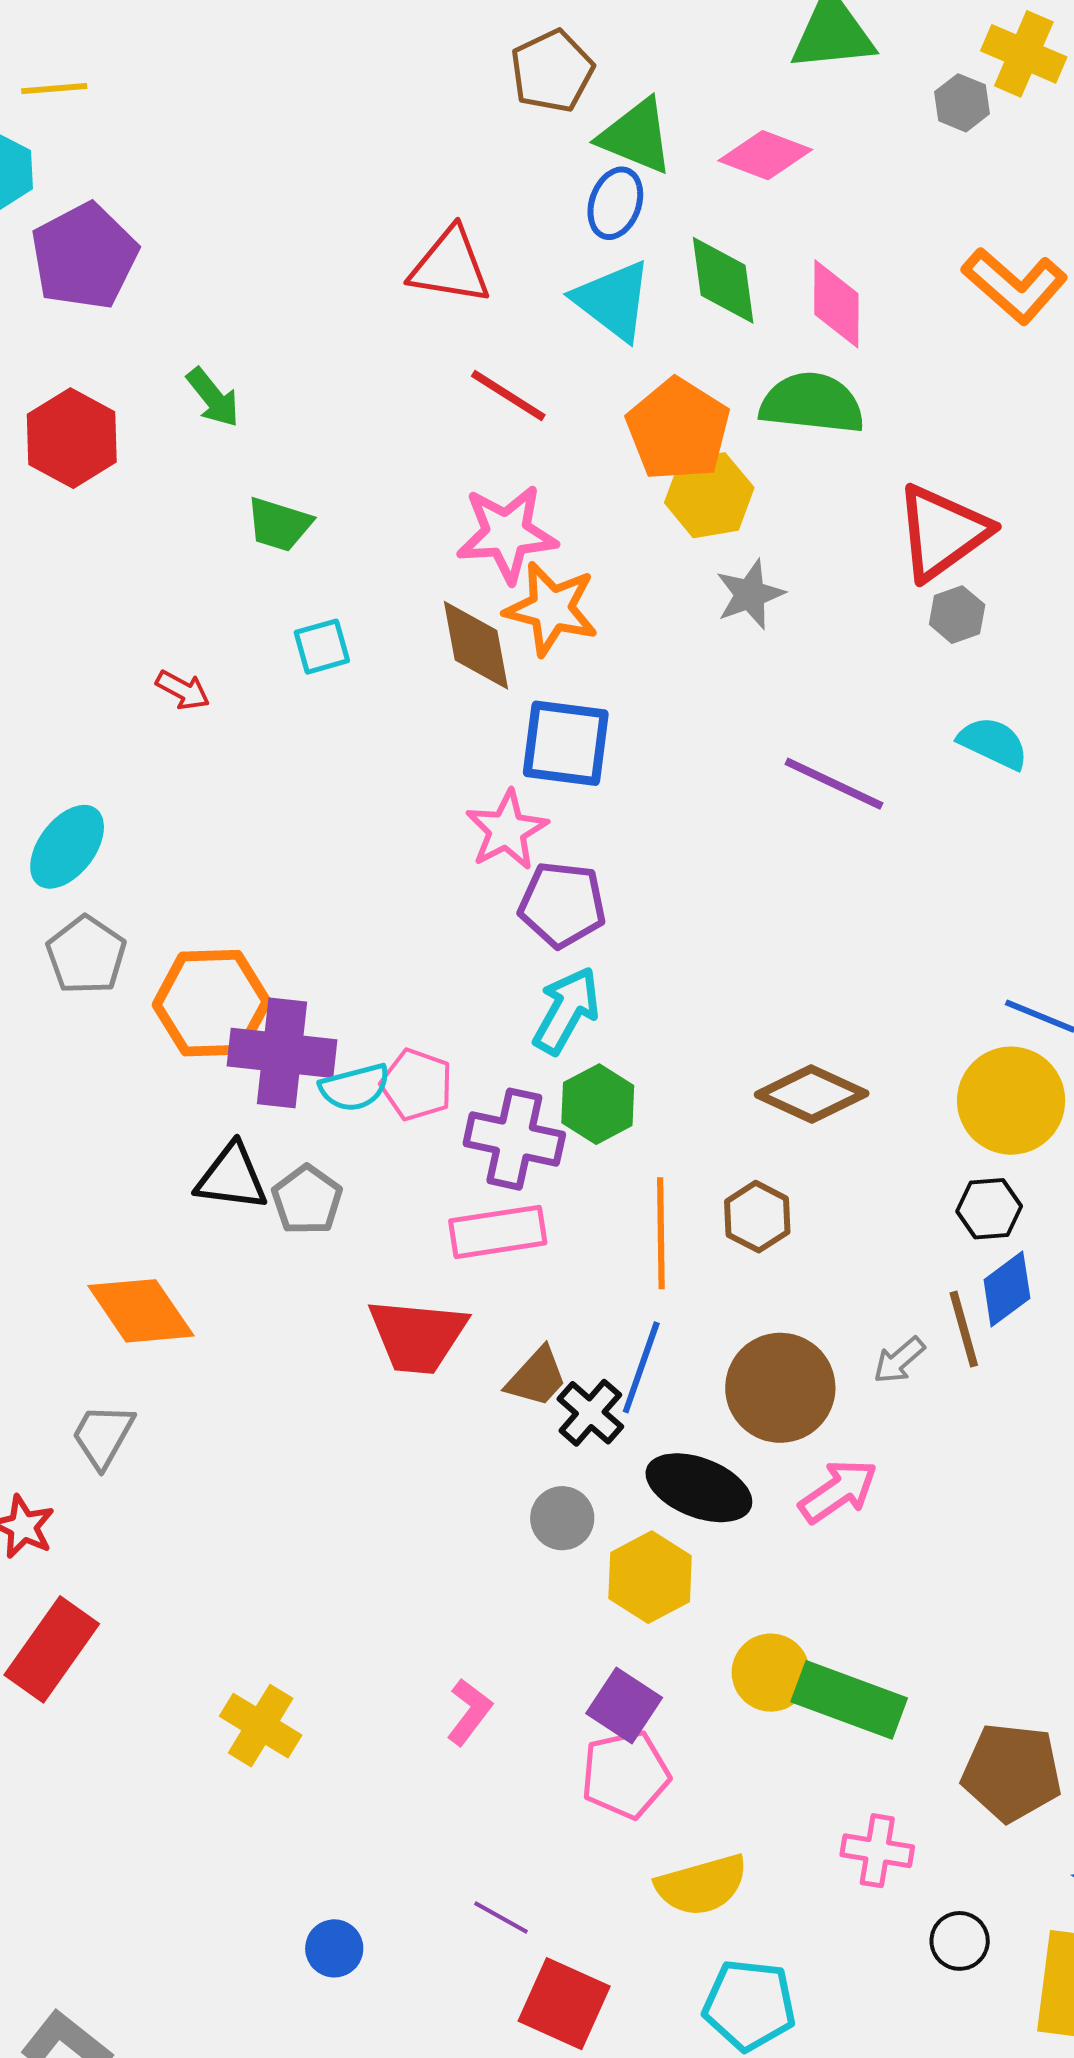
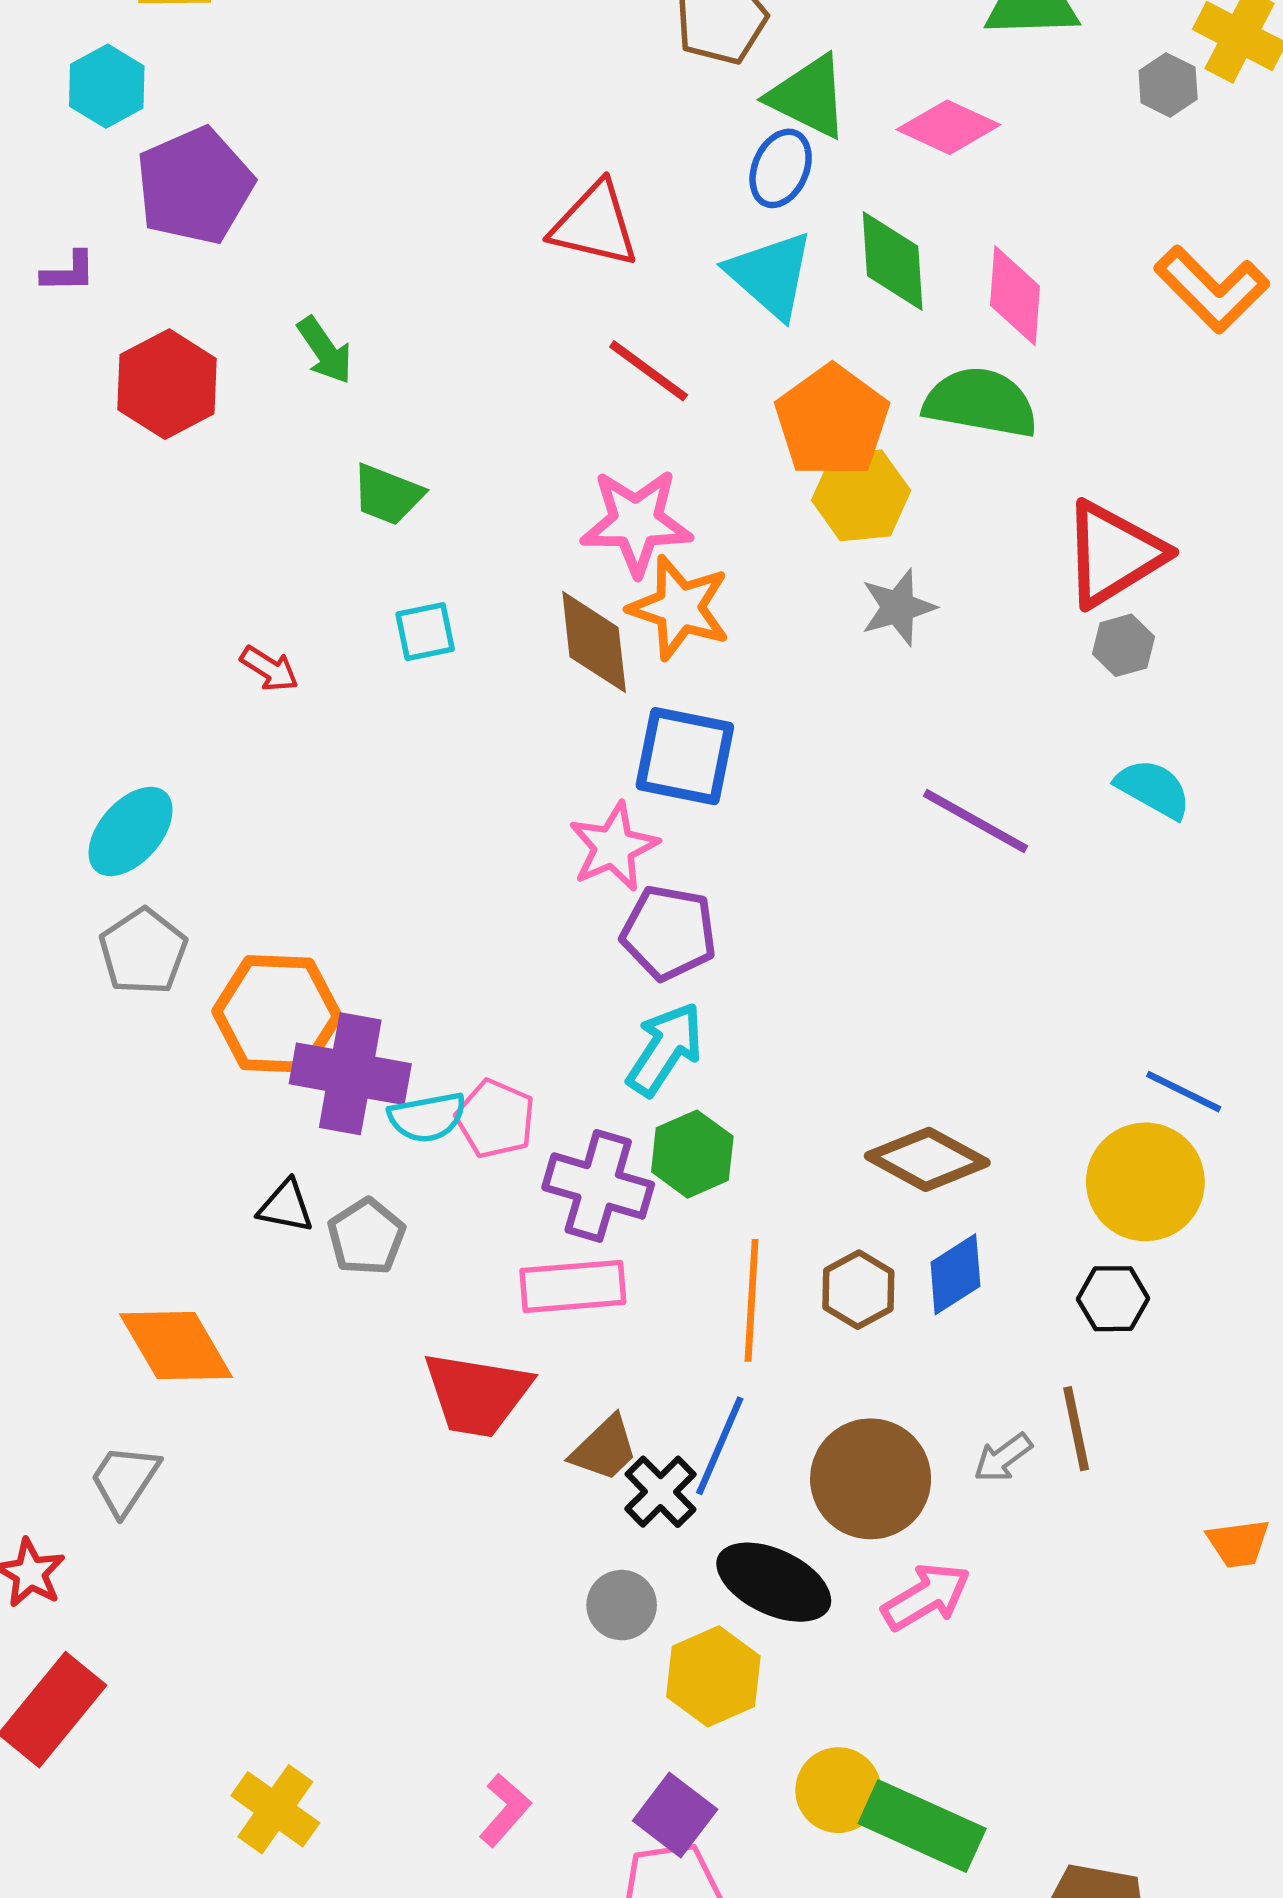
black triangle: (232, 1177) -> (286, 1206), size x0.7
blue diamond: (1007, 1289) -> (955, 1274), moved

